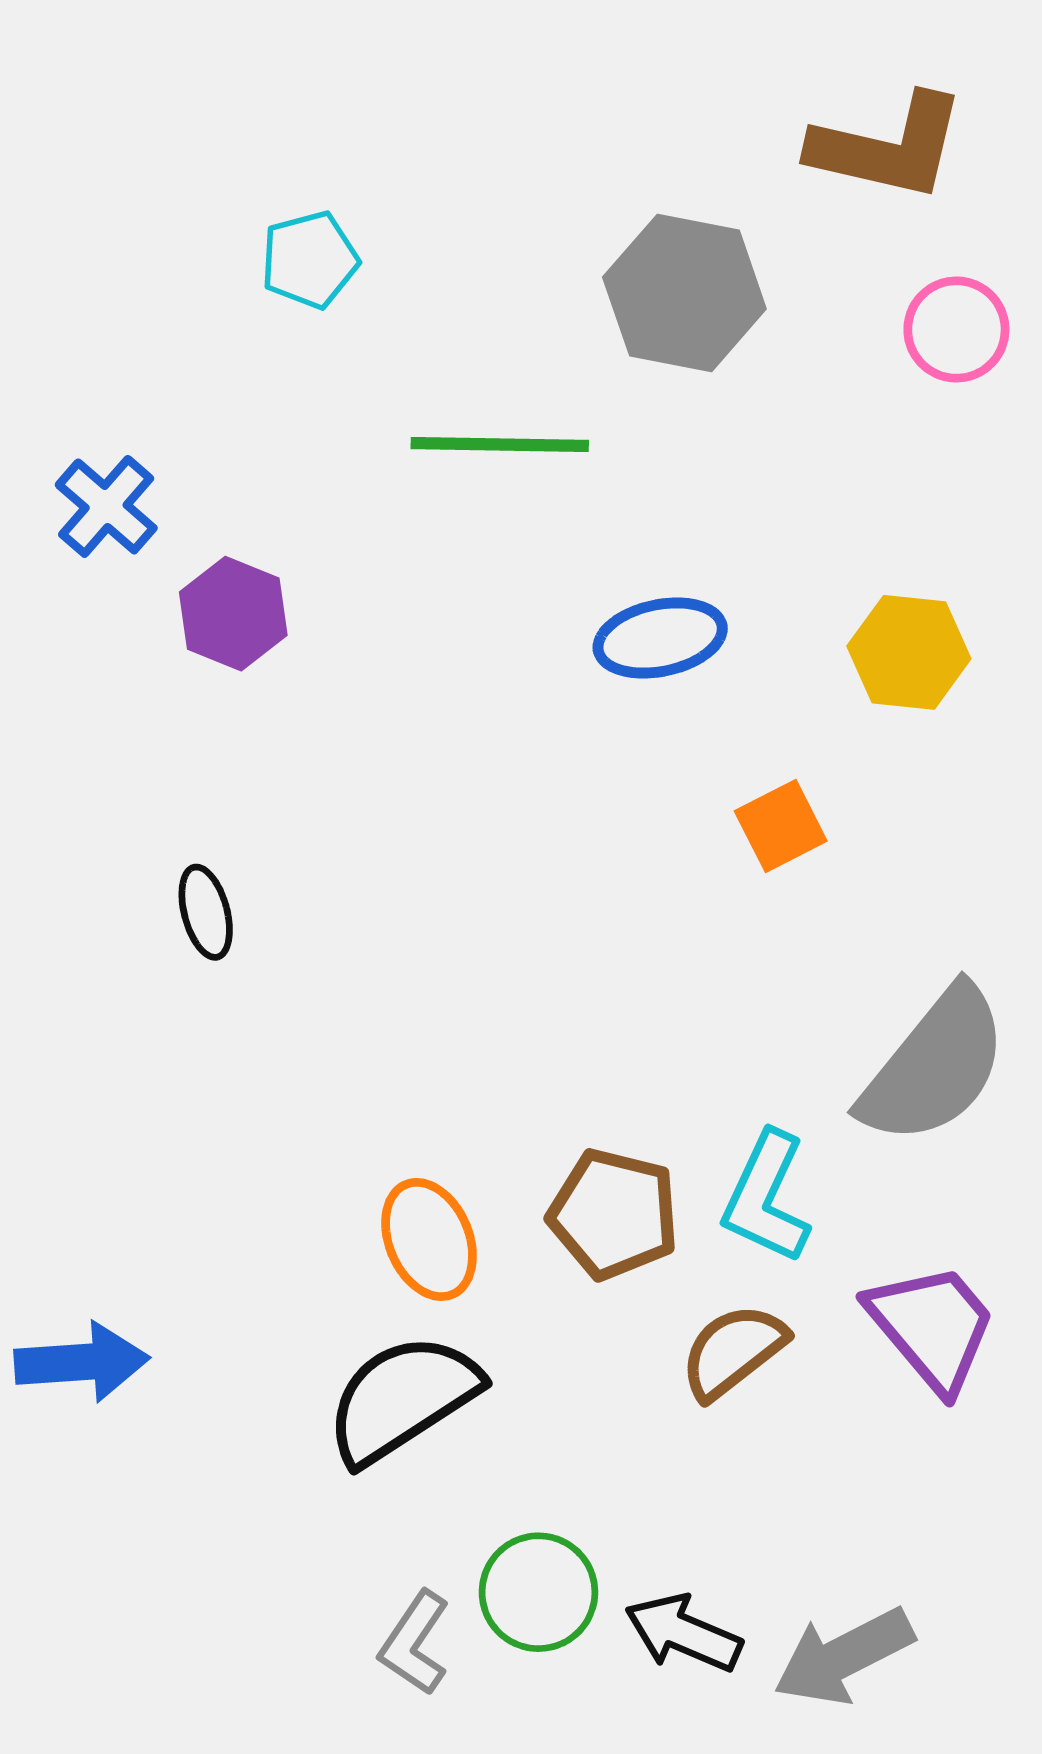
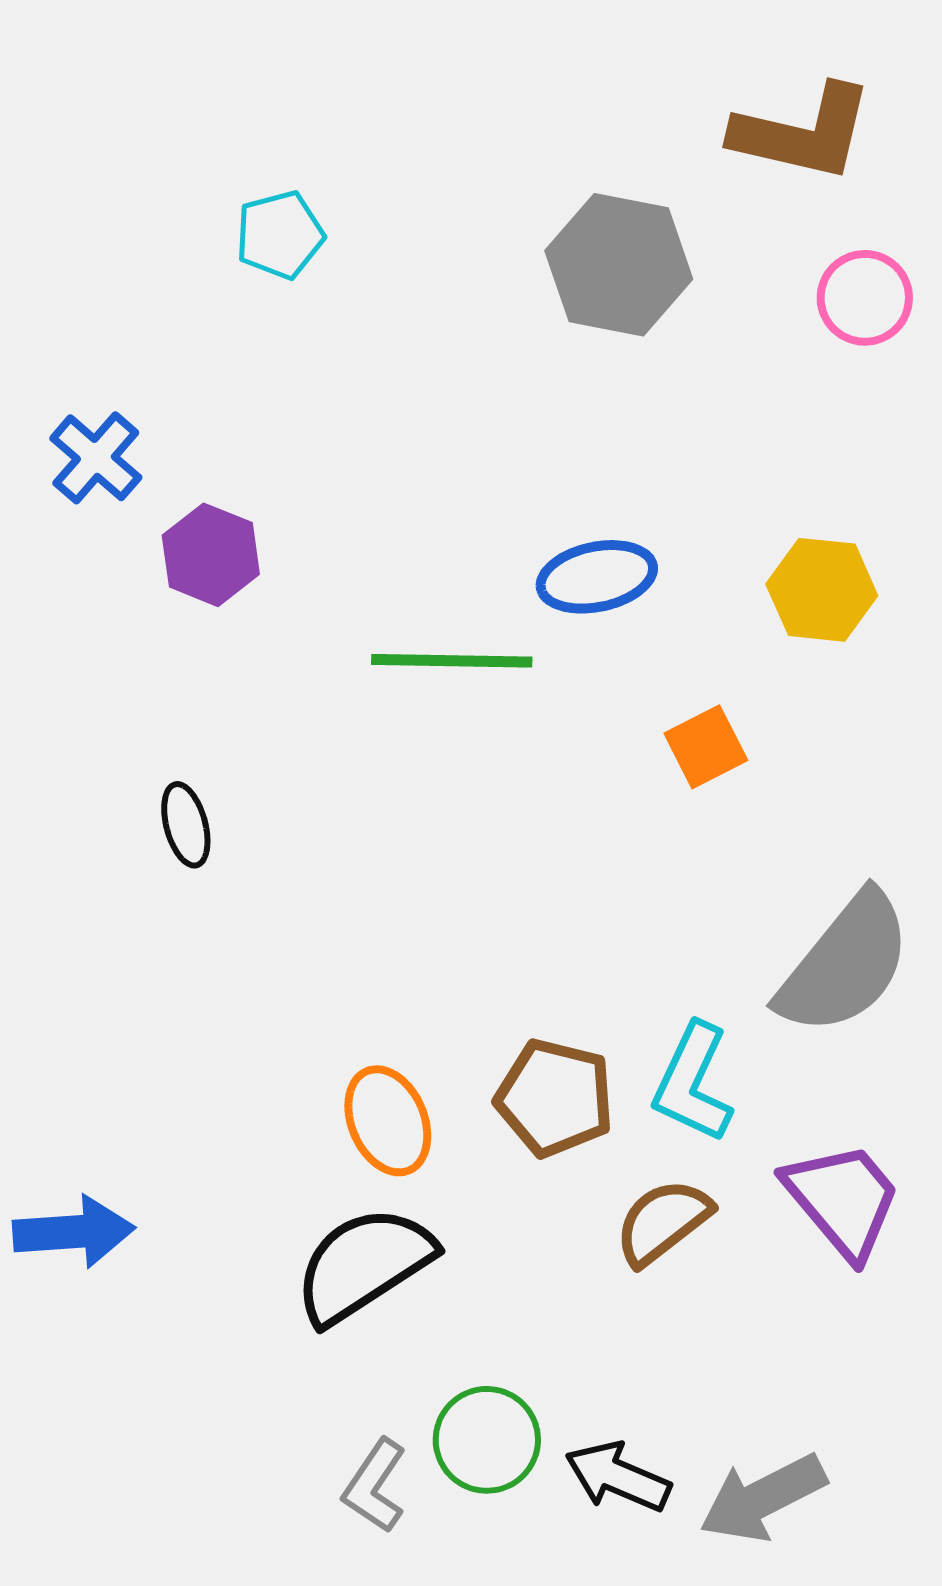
green line: (500, 444) -> (452, 661), moved

